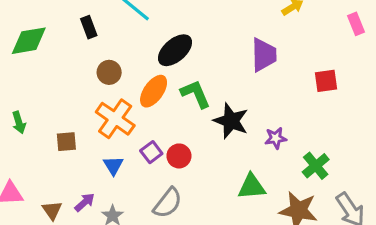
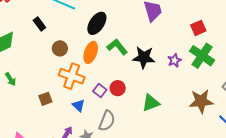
red square: (326, 81) -> (198, 28), moved
green arrow: (19, 122) -> (11, 79), moved
green cross: (316, 166) -> (202, 56), moved, size x1.4
green triangle: (252, 187) -> (151, 103), moved
gray semicircle: (168, 203) -> (107, 121), moved

